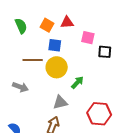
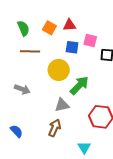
blue square: (55, 45) -> (72, 47), moved
brown line: (33, 60) -> (30, 51), moved
green arrow: (77, 83) -> (79, 85), size x1.5

